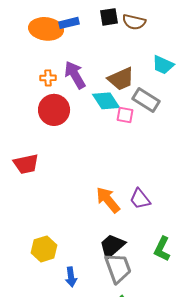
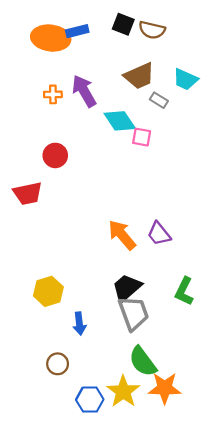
black square: (109, 17) -> (123, 24), turned 30
brown trapezoid: (121, 79) -> (139, 76), moved
gray rectangle: (146, 100) -> (159, 100), moved, size x0.6
red circle: (54, 110) -> (55, 155), moved, size x0.7

